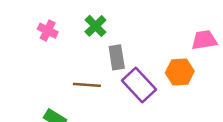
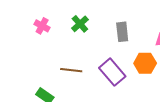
gray rectangle: (117, 57) -> (122, 32), moved

